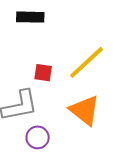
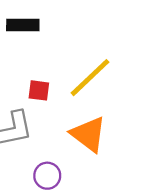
purple circle: (38, 137) -> (47, 176), moved

